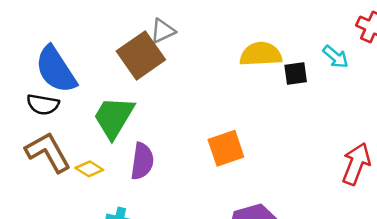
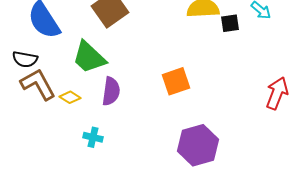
black semicircle: (43, 104) -> (25, 59), moved
green trapezoid: (114, 117) -> (89, 57), turned -78

